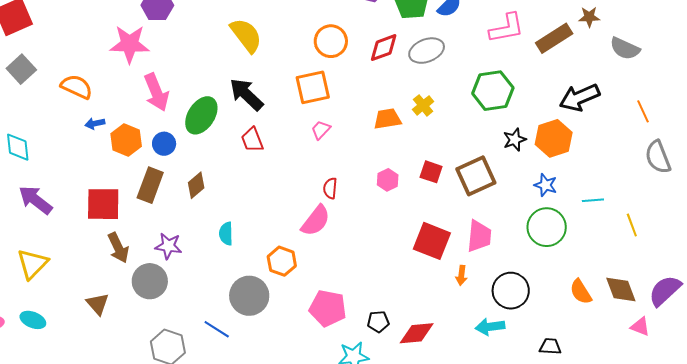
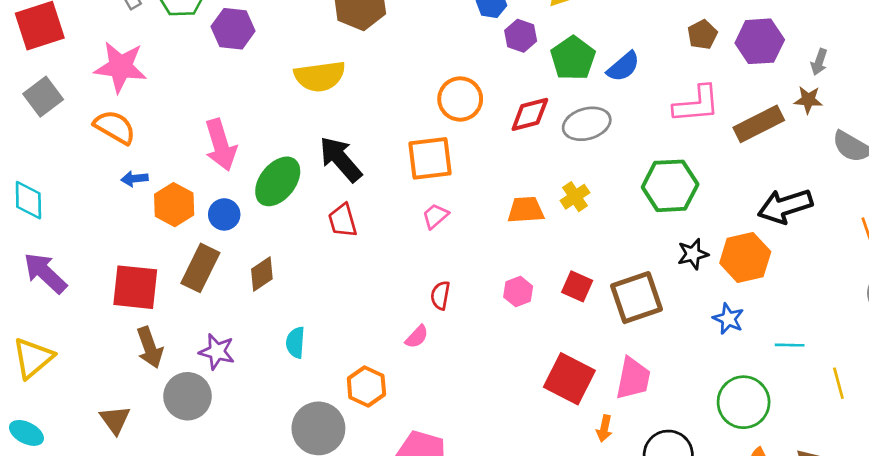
yellow semicircle: (246, 35) -> (320, 76), moved, turned 114
pink star: (130, 44) -> (121, 67), moved
pink semicircle: (316, 221) -> (417, 337), size x0.6
green circle: (547, 227) -> (744, 402), moved

